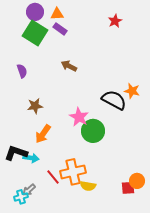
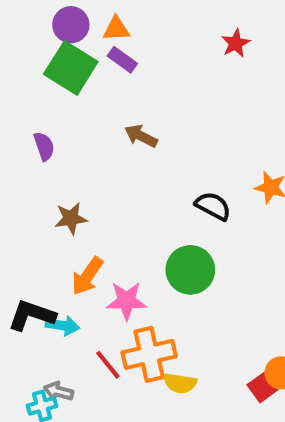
black semicircle: (114, 100) -> (213, 206), moved, size x0.7
pink star: (79, 117) -> (126, 301), moved, turned -30
red square: (128, 188) -> (262, 387), turned -32
gray arrow: (29, 190) -> (58, 391), turned 56

